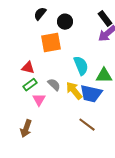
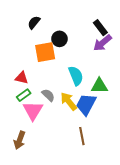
black circle: (65, 22) -> (59, 39), moved
blue trapezoid: (91, 94) -> (86, 104), turned 105
pink triangle: (39, 100) -> (33, 110), size x1.5
brown line: (87, 125) -> (82, 136), turned 42

